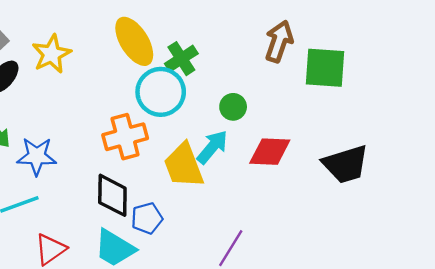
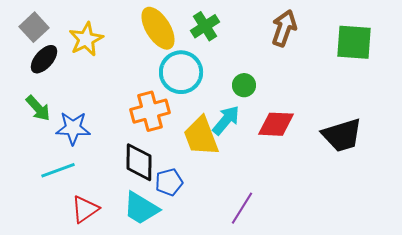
green cross: (181, 59) -> (205, 26), moved
green square: (325, 68) -> (354, 42), moved

